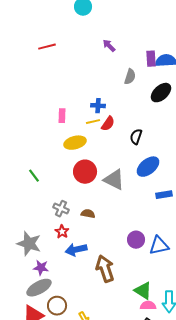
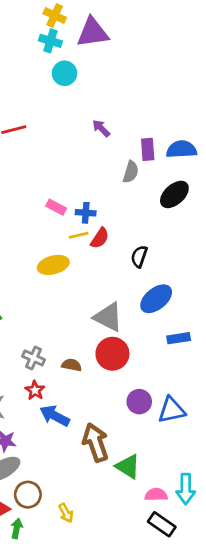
purple rectangle: (151, 59) -> (148, 149), moved
pink rectangle: (62, 116) -> (56, 207), moved, turned -64
red circle: (85, 172) -> (112, 354), moved
blue arrow: (76, 250) -> (55, 416), turned 40
green triangle: (143, 291) -> (128, 466), moved

